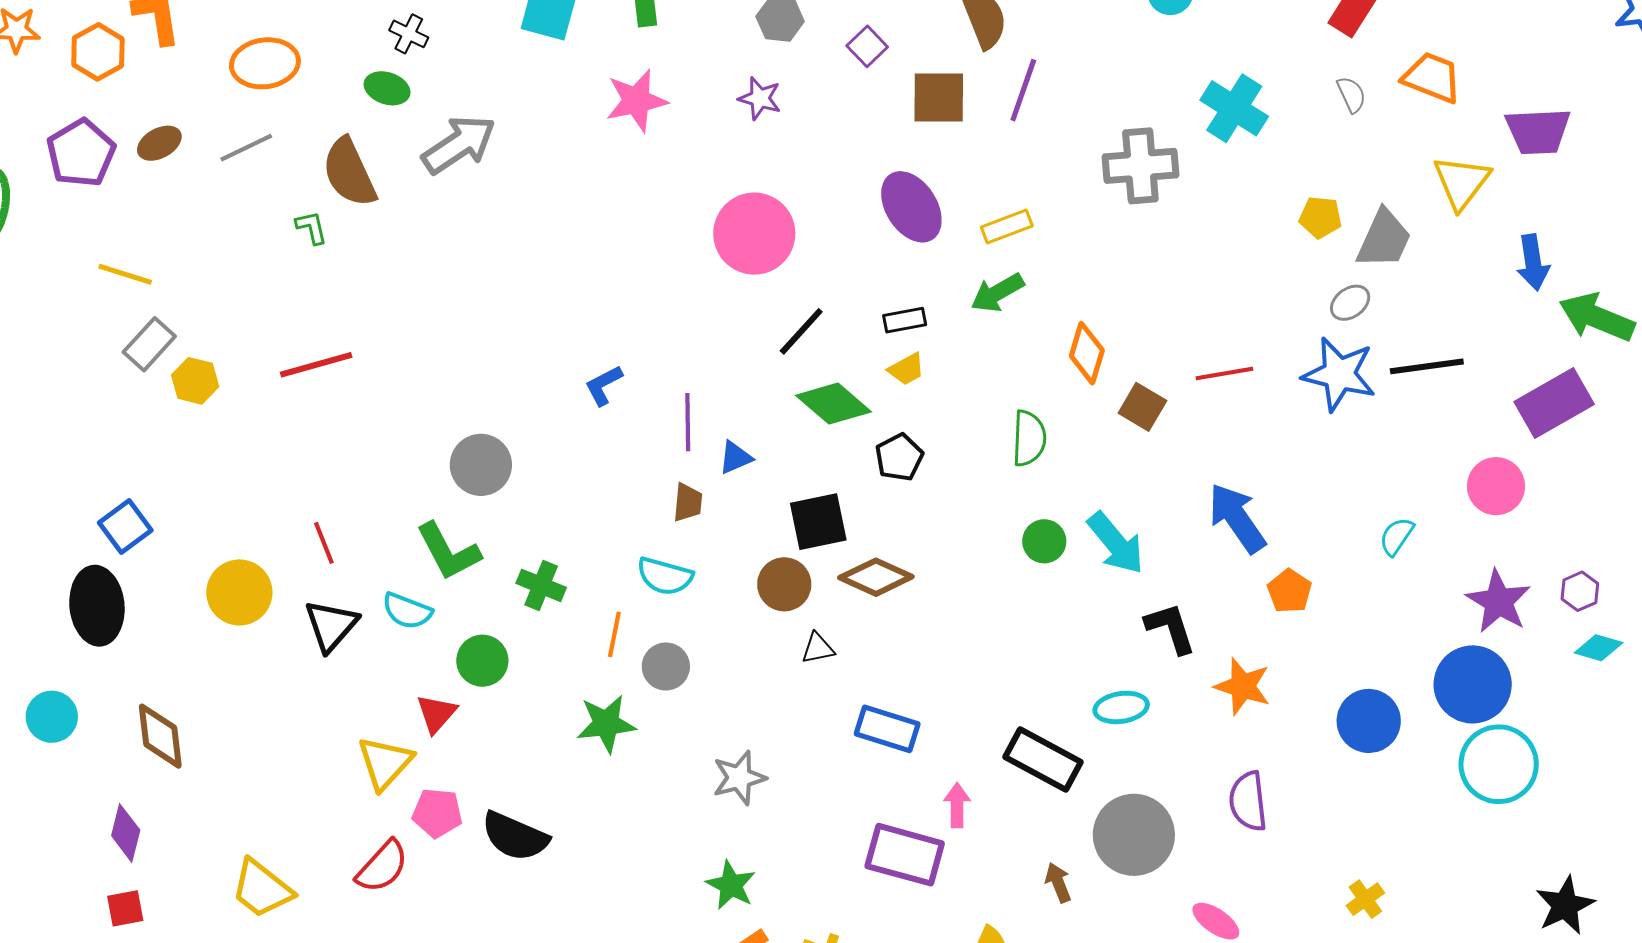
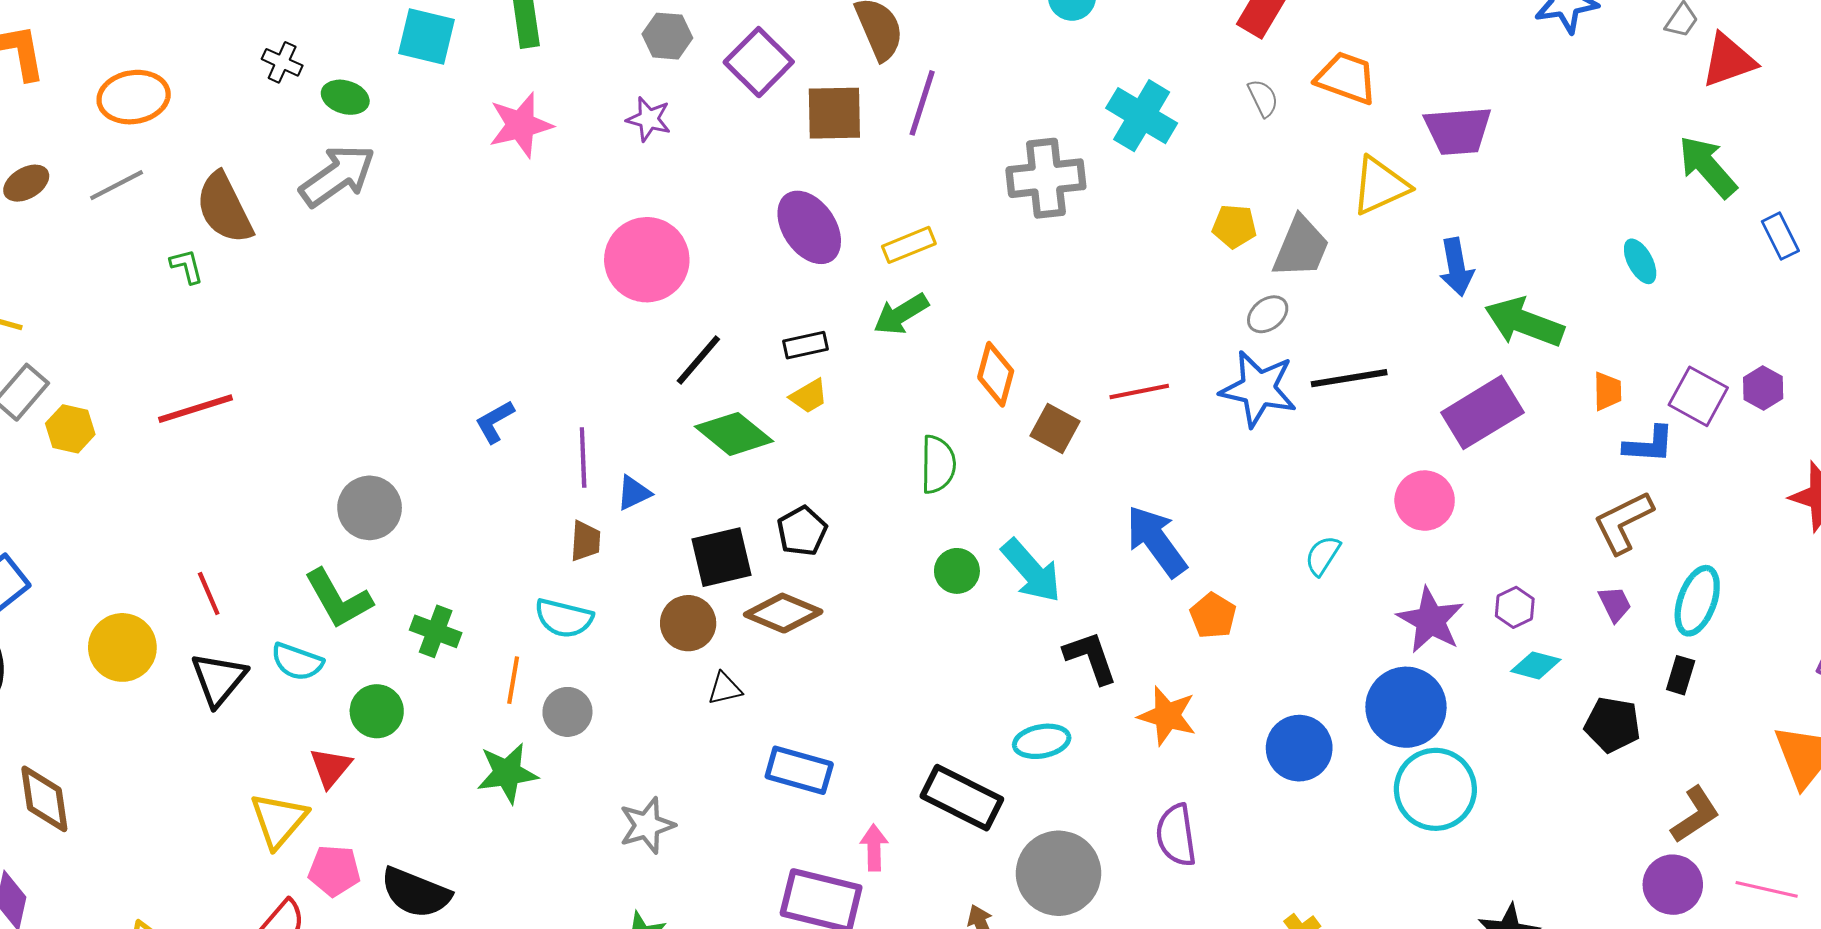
purple square: (867, 46) -> (759, 62), size x1.6
green ellipse: (387, 88) -> (345, 97), moved
yellow triangle: (1462, 182) -> (1380, 186), turned 30
black pentagon: (899, 457) -> (802, 531), moved

